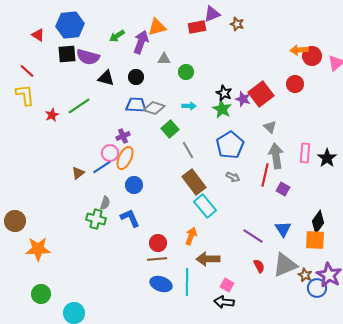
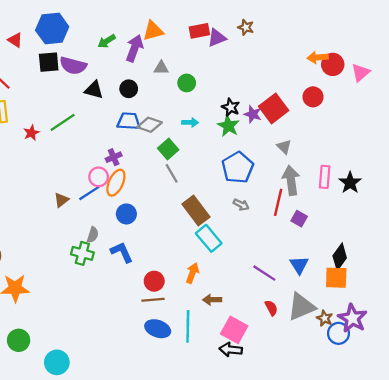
purple triangle: (212, 14) -> (217, 38), moved
gray line: (188, 150) -> (172, 173), moved
brown arrow: (208, 259) -> (212, 300), size x0.7
pink square: (227, 285) -> (234, 330), size x1.6

